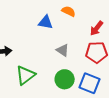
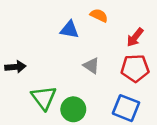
green triangle: (26, 75) -> (44, 98), turned -30
green circle: (65, 79) -> (73, 109), moved

